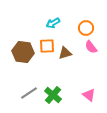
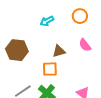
orange circle: (86, 28) -> (80, 16), moved
orange square: (47, 46) -> (50, 69), moved

